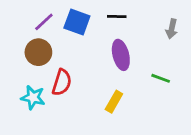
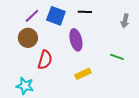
purple ellipse: (121, 55) -> (76, 40), moved
cyan star: (33, 97) -> (25, 86), moved
yellow rectangle: (114, 102) -> (83, 74), turned 35

